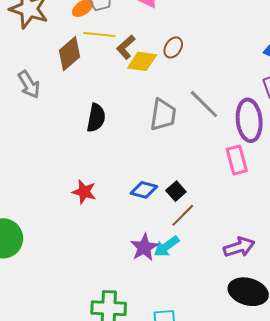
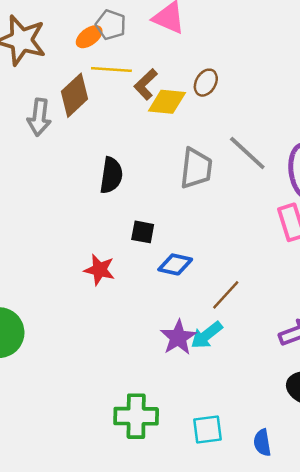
gray arrow: (29, 84) -> (39, 117), moved, turned 40
black square: (176, 191) -> (143, 232), moved, turned -36

